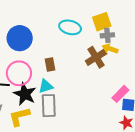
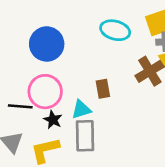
brown rectangle: (50, 64) -> (103, 89), moved
black star: (25, 94) -> (53, 120), size x0.6

